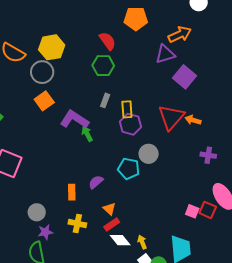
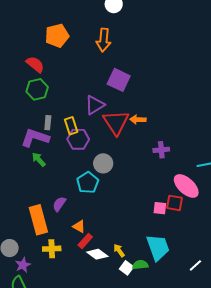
orange arrow: (180, 34) -> (103, 40), turned 135
purple triangle: (165, 54) -> (95, 105), moved
purple L-shape: (74, 119) -> (35, 138), moved
cyan pentagon: (129, 169) -> (88, 183), turned -30
orange rectangle: (72, 192) -> (38, 220), size x1.8

